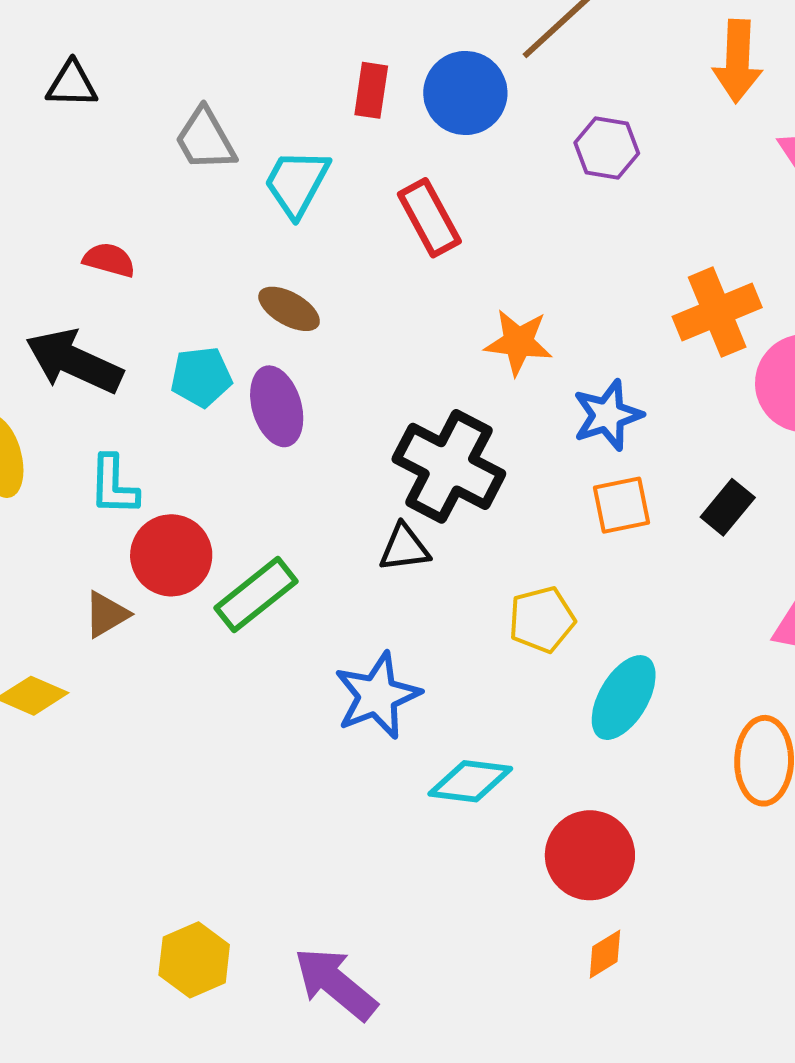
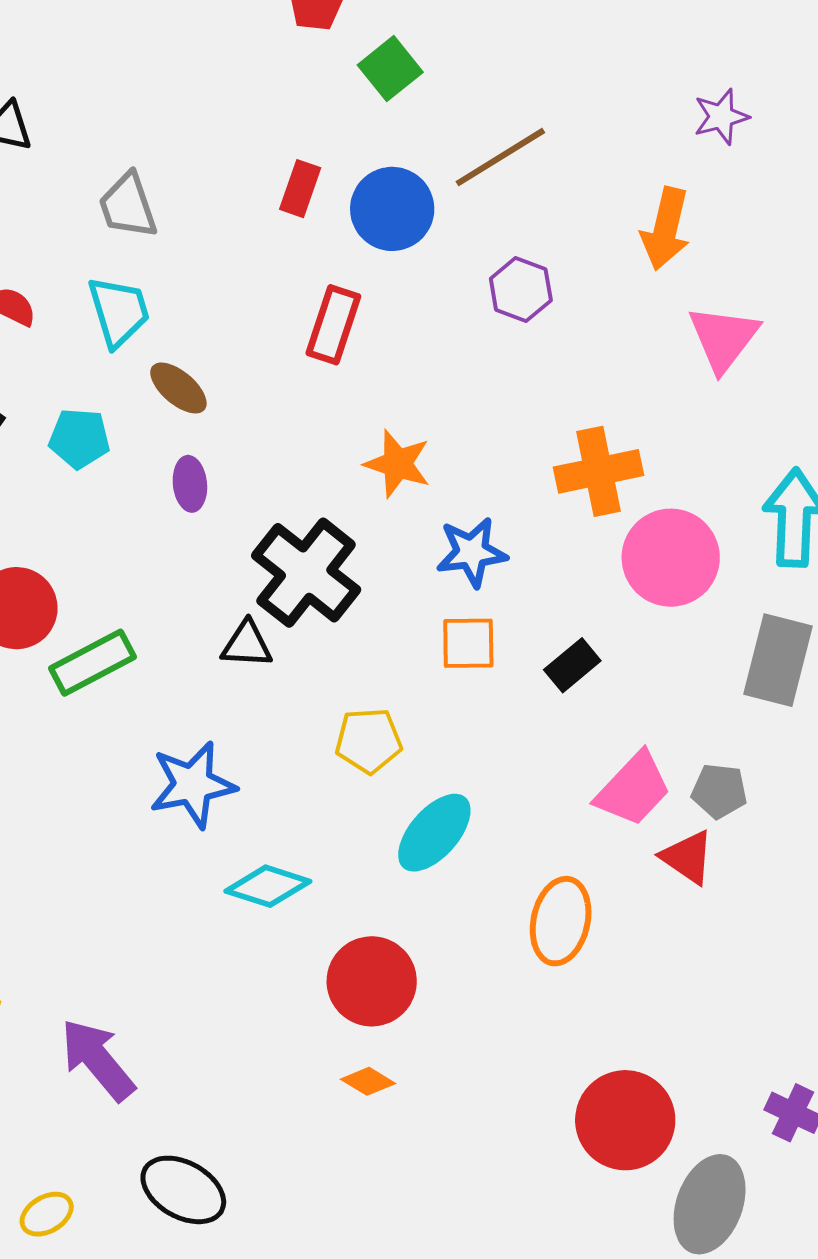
cyan trapezoid: (297, 183) -> (119, 311), moved, turned 124
red rectangle: (429, 218) -> (333, 325), turned 36
purple ellipse: (277, 406) -> (190, 484), moved, size x0.7
orange diamond: (605, 954) -> (368, 1081), turned 52

